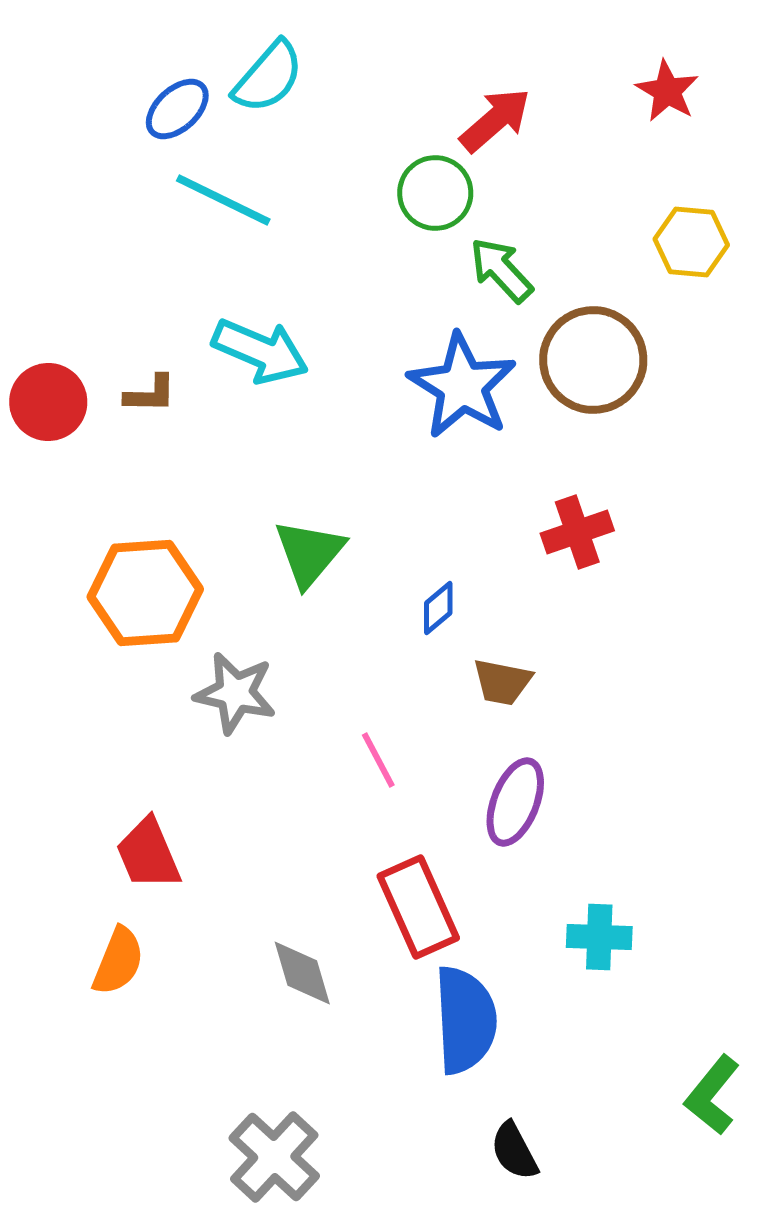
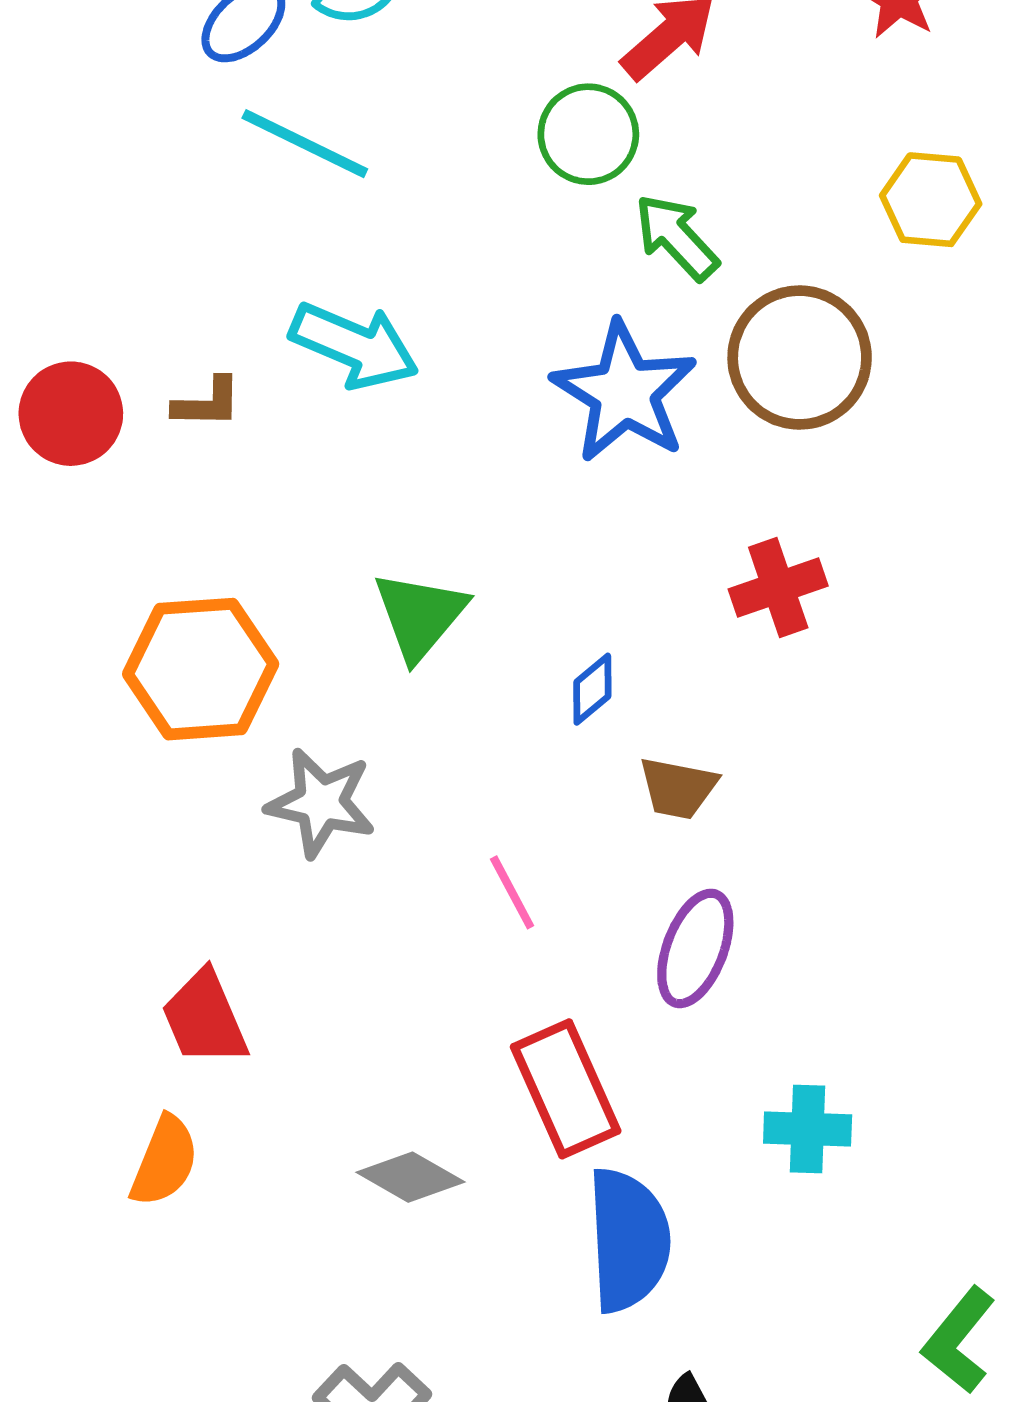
gray diamond: (302, 973) -> (410, 1177), turned -44

